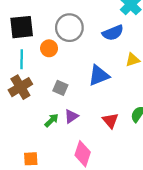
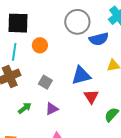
gray circle: (69, 28) -> (77, 22), moved
green arrow: (52, 120) -> (25, 108), moved
red triangle: (110, 121) -> (91, 97), moved

